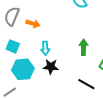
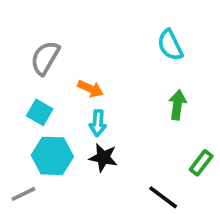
orange arrow: (33, 24) -> (90, 89), moved
green arrow: (83, 47) -> (177, 105), moved

